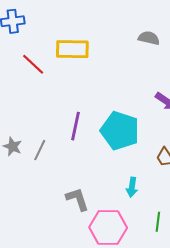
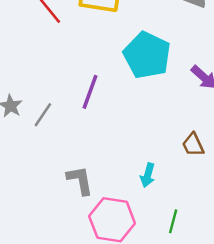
cyan pentagon: (120, 131) -> (147, 55), moved

